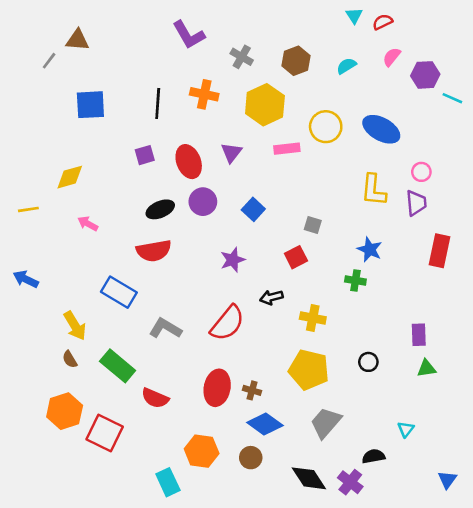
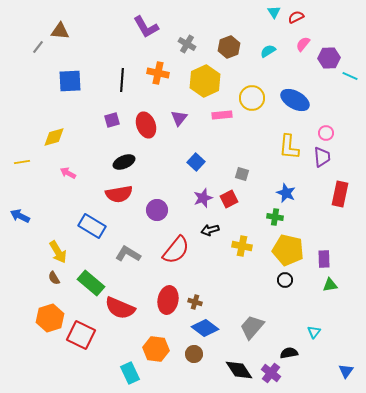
purple circle: (203, 202) -> (157, 210), moved
purple star: (233, 260) -> (203, 198), moved
yellow pentagon: (309, 370) -> (288, 250), moved
red semicircle: (155, 398) -> (120, 308), size x1.4

